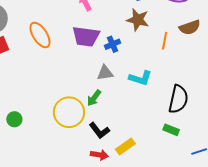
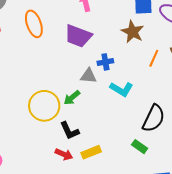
blue cross: (112, 44) -> (105, 62), moved

